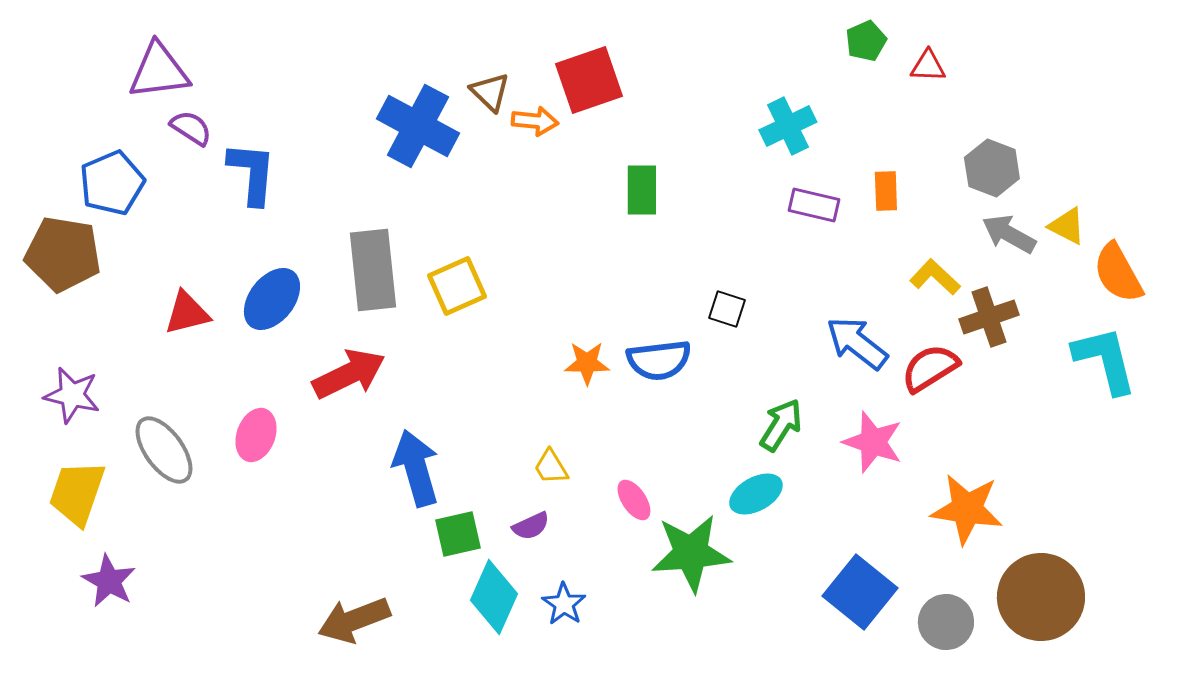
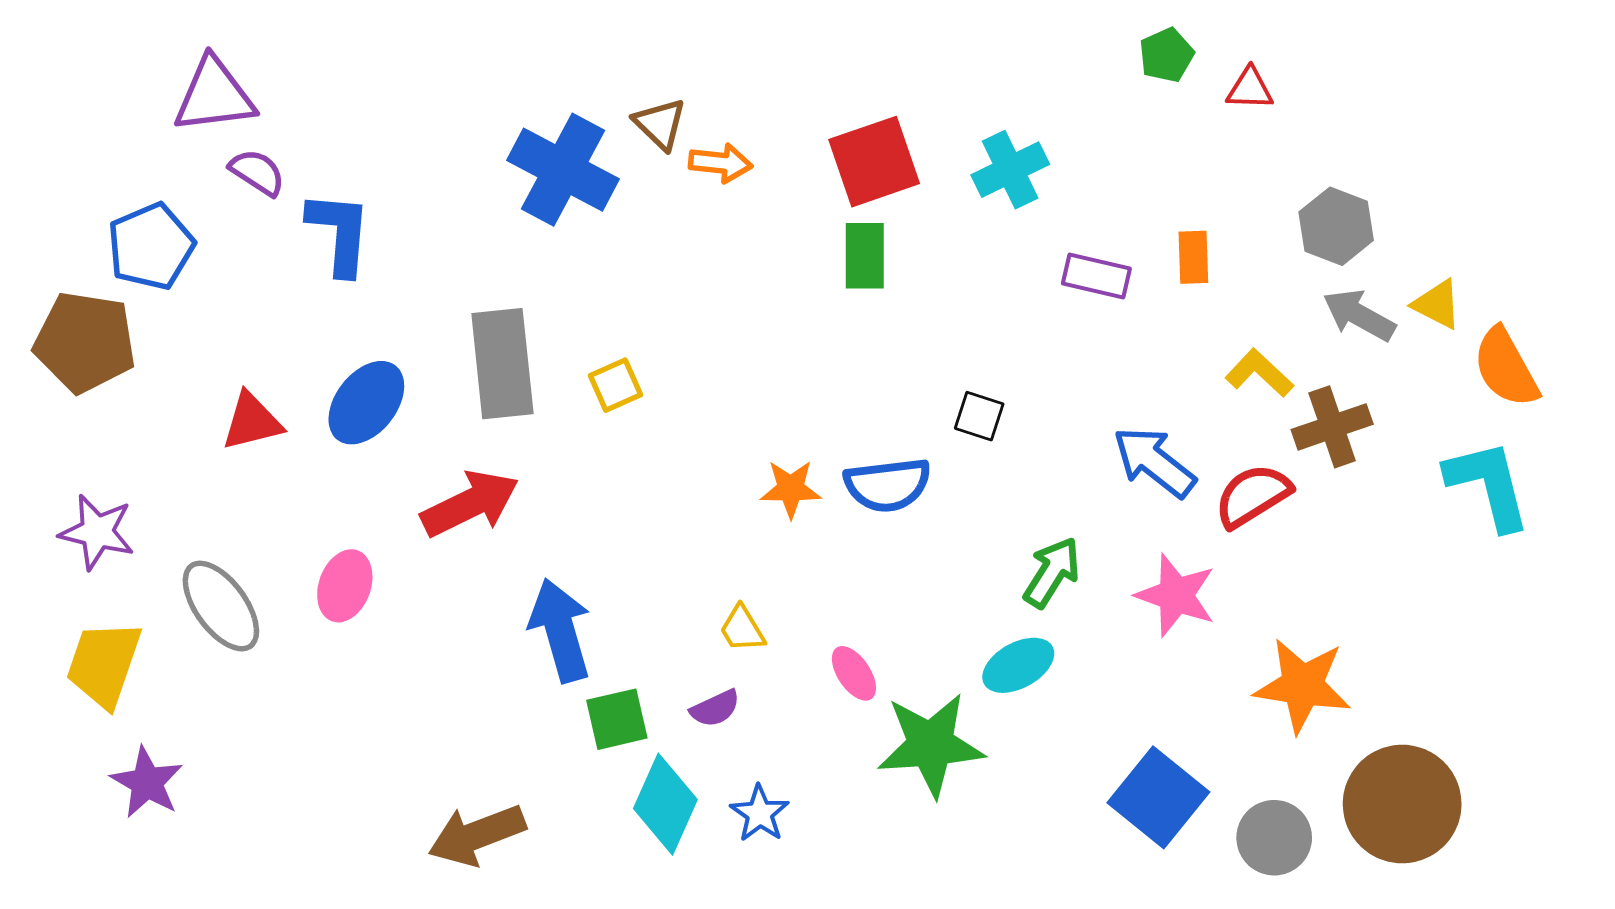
red square: (589, 80) -> (874, 162), moved
cyan cross: (788, 126) -> (1010, 170), moved
yellow square: (457, 286) -> (616, 385), size x0.7

